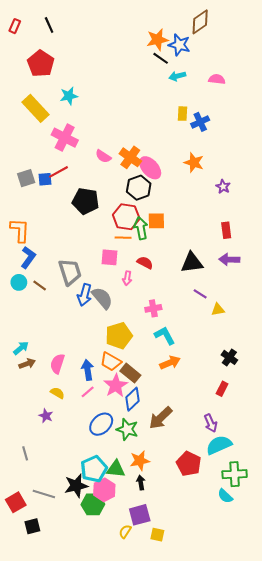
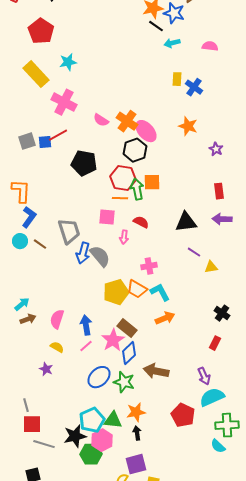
blue cross: (200, 122) -> (194, 87), turned -30
orange trapezoid: (111, 362) -> (137, 289), moved
brown arrow: (161, 418) -> (156, 371), turned 55
red square: (16, 502) -> (32, 424), moved, turned 30

